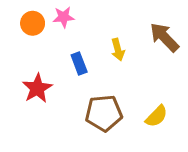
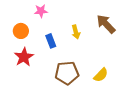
orange circle: (33, 23) -> (21, 31), moved

